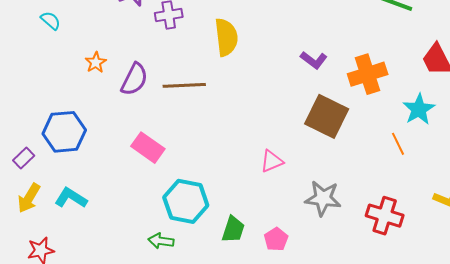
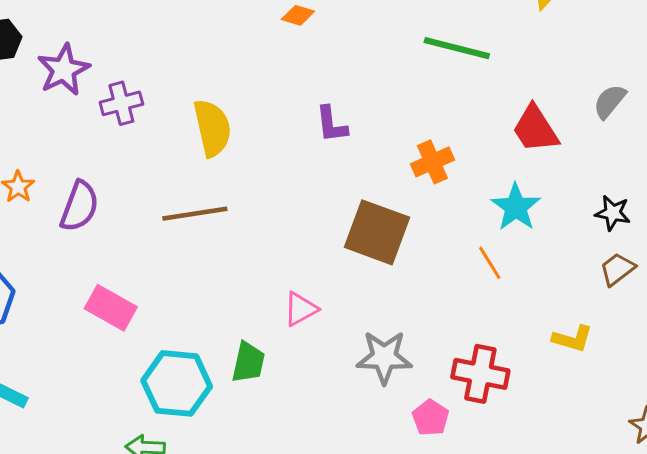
purple L-shape: (314, 60) -> (331, 124), moved, turned 52
orange cross: (368, 74) -> (432, 162), size x0.7
brown line: (184, 85) -> (195, 214), moved
green trapezoid: (233, 229) -> (248, 362), moved
pink pentagon: (276, 239) -> (431, 418), moved

